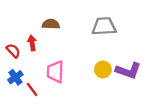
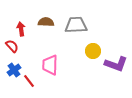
gray trapezoid: (104, 26) -> (76, 25), moved
red arrow: (32, 43) -> (21, 29), moved
yellow circle: (103, 69) -> (93, 51), moved

